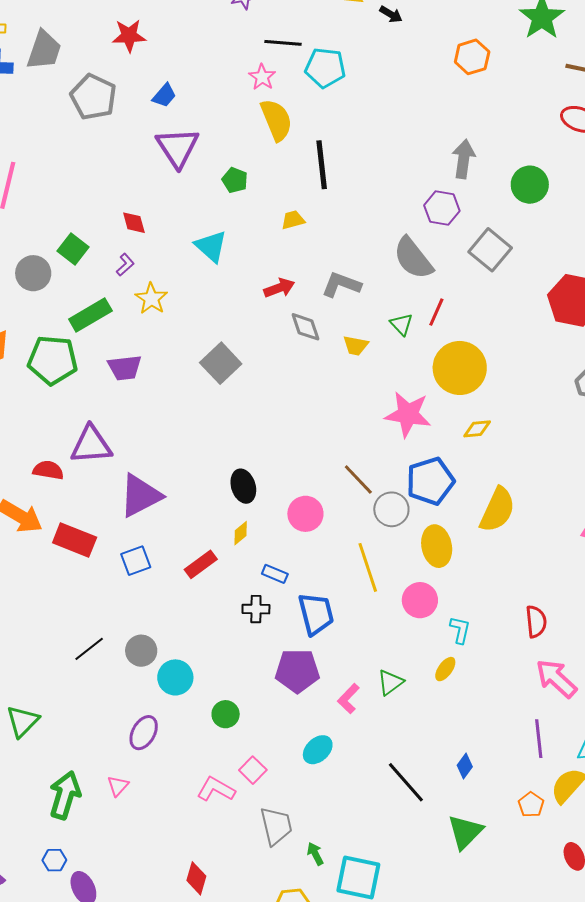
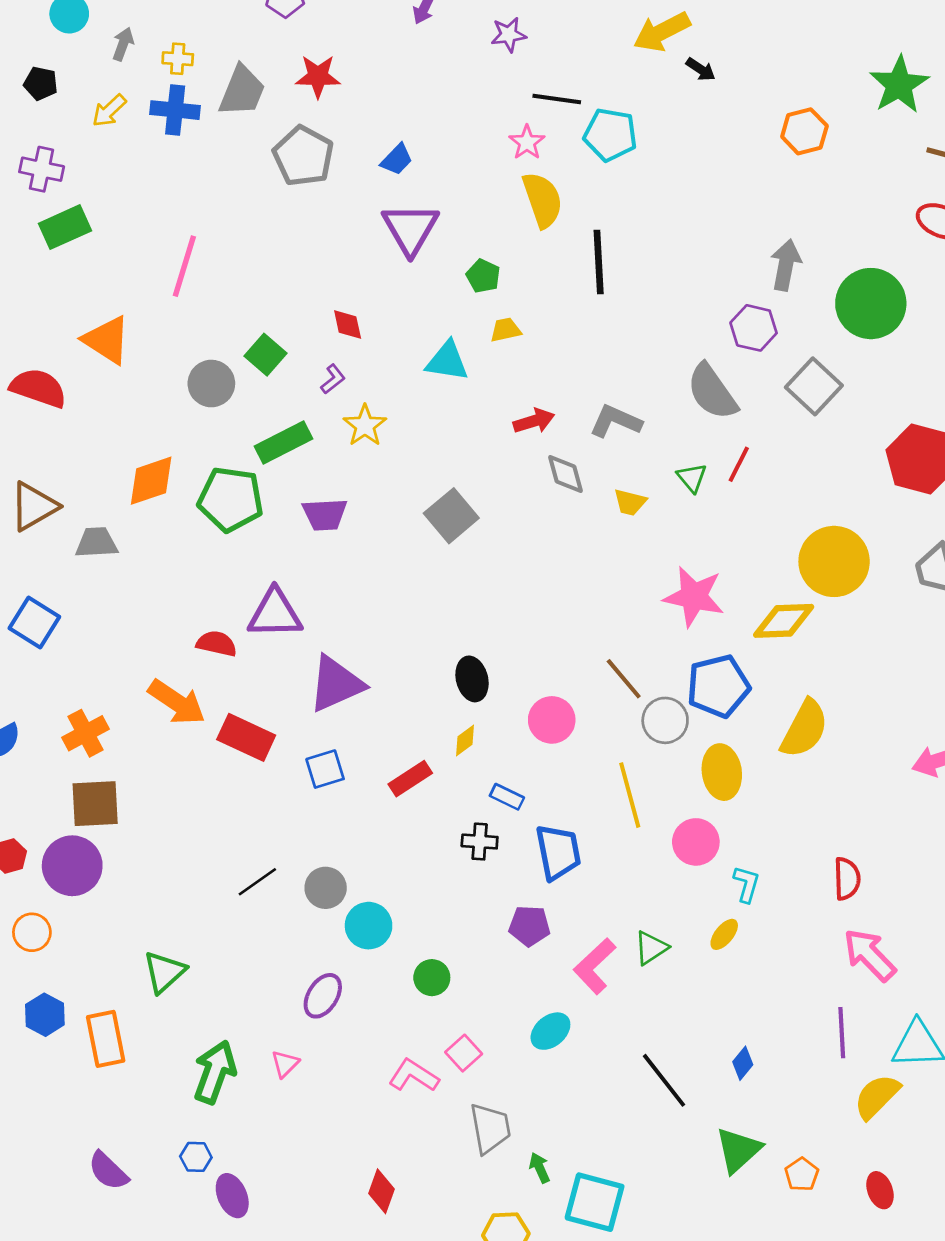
red star: (129, 36) -> (318, 76), moved
green circle: (530, 185) -> (871, 304), size x1.4
yellow trapezoid: (293, 220) -> (506, 330), moved
cyan triangle: (211, 246) -> (447, 361), turned -36
yellow circle: (460, 368) -> (834, 561), moved
yellow diamond: (477, 429) -> (784, 621), size x1.6
purple pentagon: (297, 671) -> (529, 926), size x0.7
pink L-shape: (348, 699) -> (595, 966), size x1.4
orange pentagon: (531, 805) -> (802, 1174), moved

